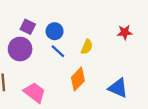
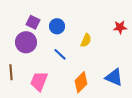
blue line: (58, 51) -> (60, 54), moved
orange diamond: (78, 79) -> (81, 82), moved
pink trapezoid: (35, 92) -> (39, 81), turned -105

